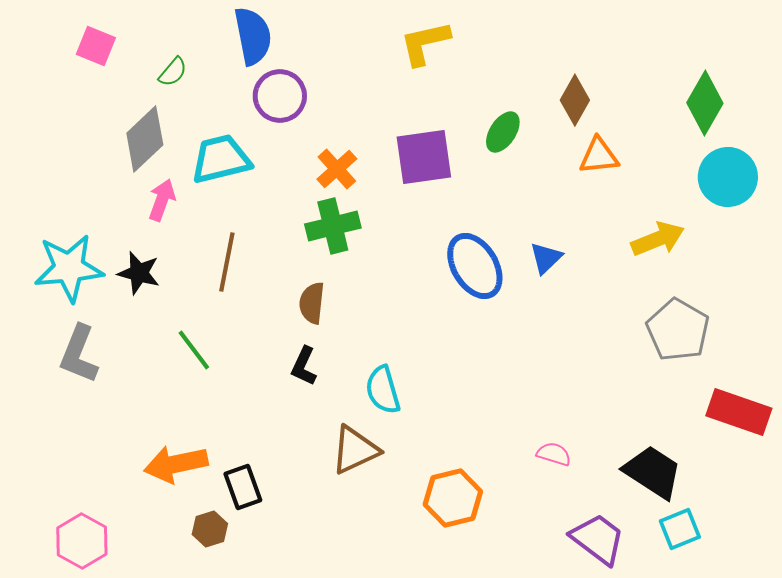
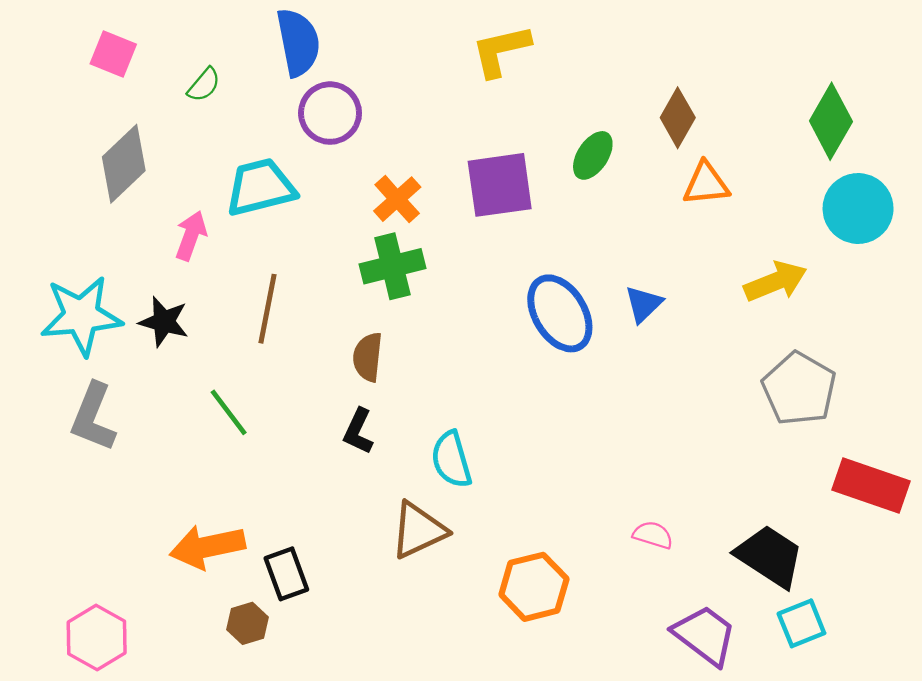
gray diamond: (145, 139) -> (124, 164), moved

